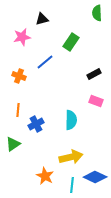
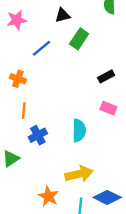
black triangle: (42, 19) -> (63, 15), moved
pink star: (22, 37) -> (17, 20), moved
blue line: (45, 62) -> (41, 48), moved
orange line: (18, 110) -> (24, 111), moved

